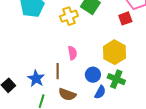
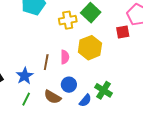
yellow hexagon: (114, 52) -> (90, 48), moved
brown line: (58, 71) -> (46, 62), moved
blue circle: (93, 75) -> (69, 85), moved

